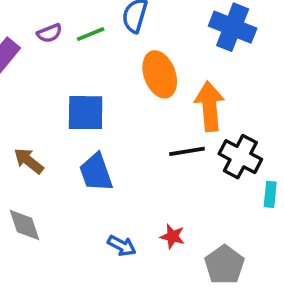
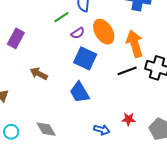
purple semicircle: (49, 33) -> (78, 33), moved
blue square: (86, 113) -> (85, 58), moved, turned 35
brown arrow: (29, 161) -> (39, 74), moved

